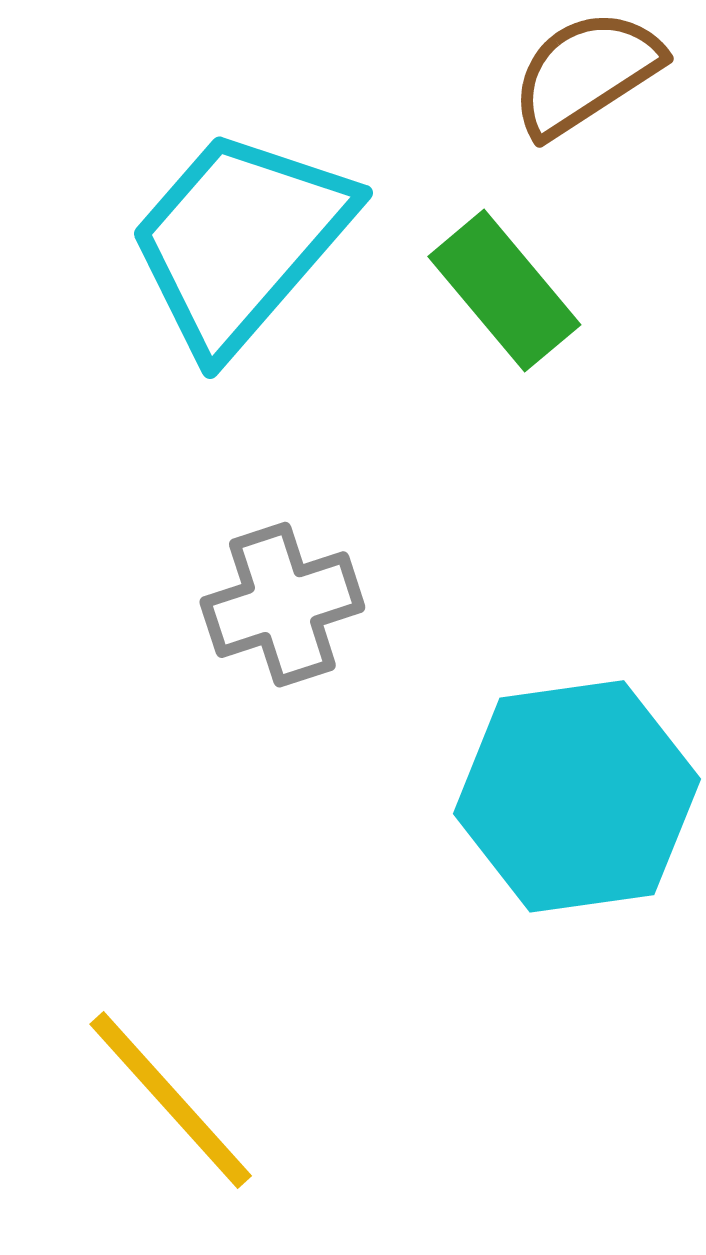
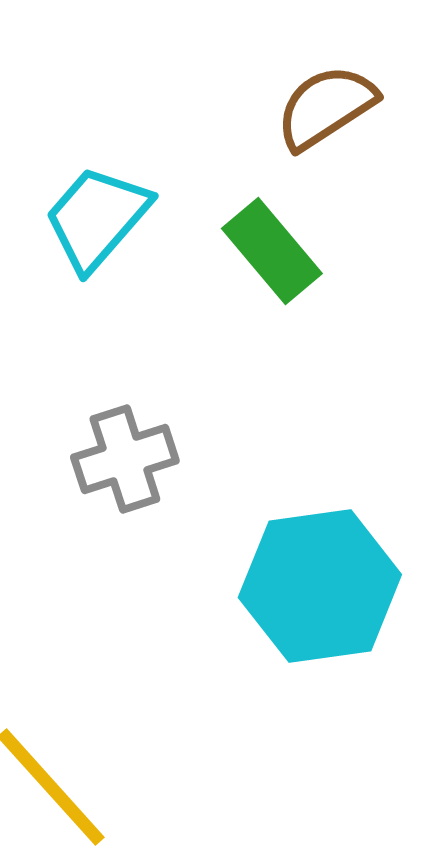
cyan trapezoid: (240, 241) -> (97, 218), size x0.7

